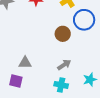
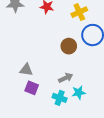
cyan star: (90, 80) -> (79, 92), moved
purple square: (16, 81) -> (32, 88), moved

